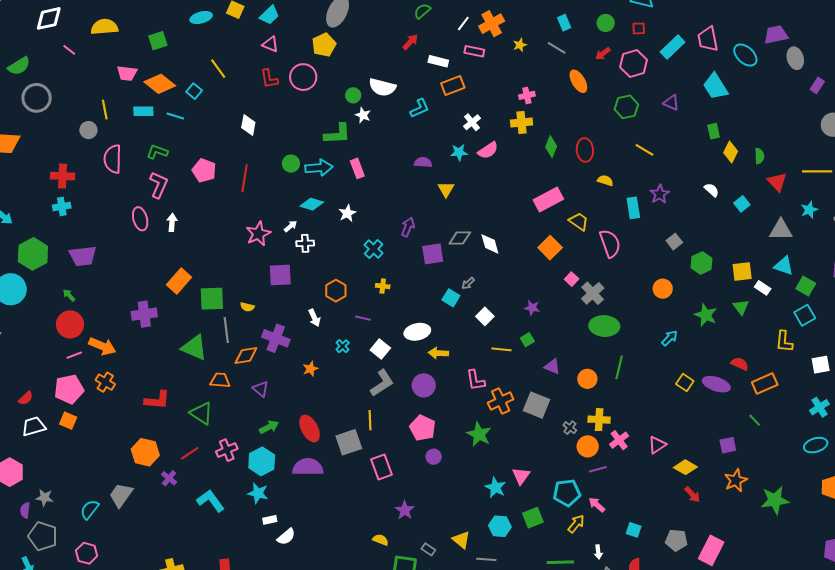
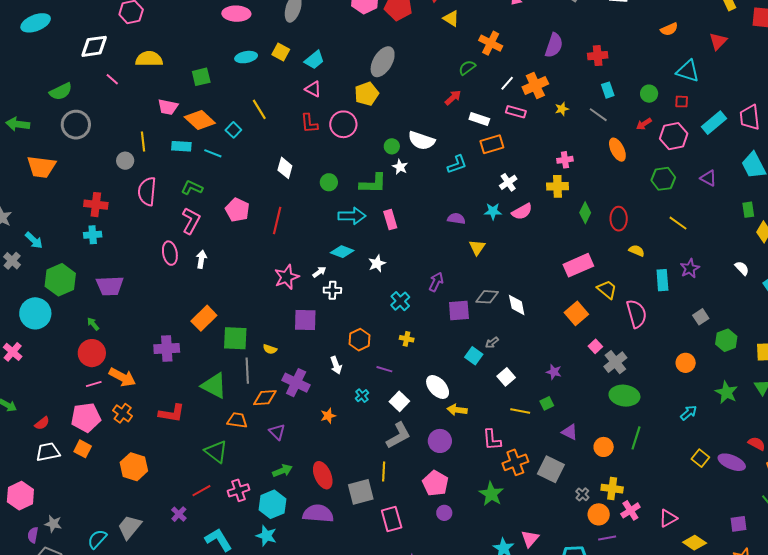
green circle: (291, 164) -> (329, 182), moved
white ellipse: (417, 332) -> (438, 387), turned 55
red L-shape: (157, 400) -> (172, 413), moved
orange hexagon: (145, 452) -> (134, 467), moved

